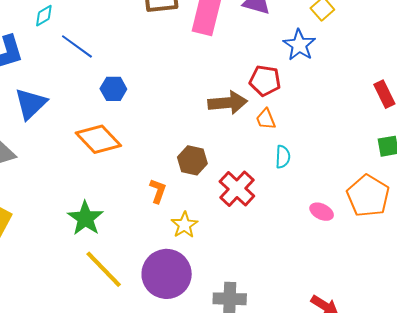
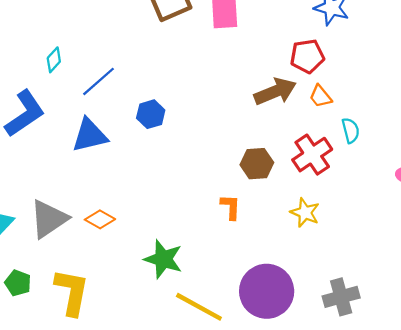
blue line: (77, 46) -> (99, 81), turned -60
blue triangle: (31, 104) -> (90, 135), moved, turned 48
orange diamond: (98, 139) -> (100, 219), moved, size x0.6
red cross: (237, 189) -> (312, 155), moved, turned 30
yellow star: (184, 225) -> (305, 213), moved

